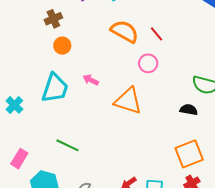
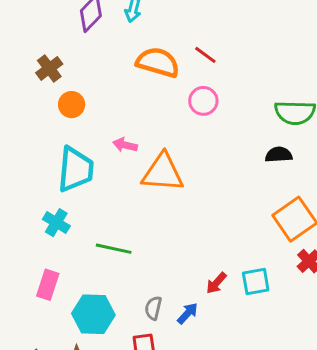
orange triangle: (128, 101) -> (163, 173), moved
cyan cross: (14, 105) -> (56, 223), moved

